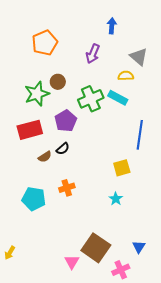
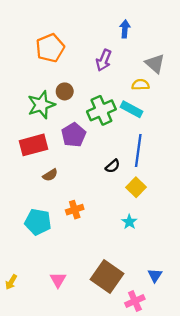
blue line: (140, 135) -> (138, 150), moved
black semicircle: (63, 149) -> (113, 166), moved
yellow square: (122, 168) -> (136, 187), turned -30
pink triangle: (72, 262) -> (58, 280), moved

